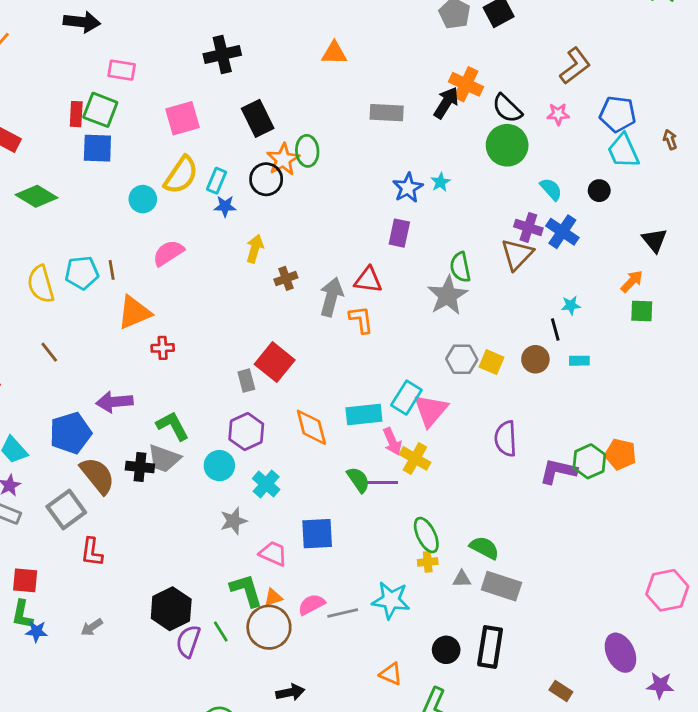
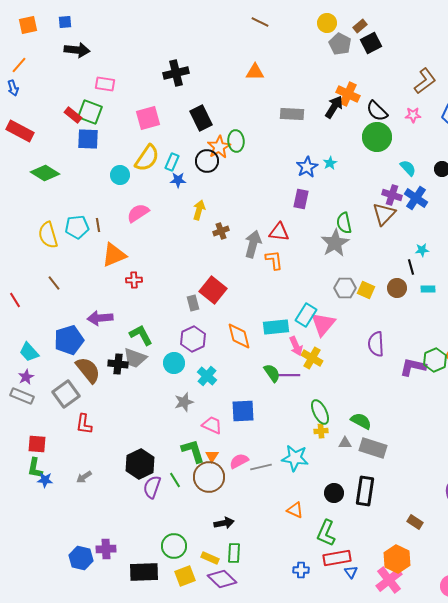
red rectangle: (76, 114) -> (73, 115), turned -54
orange triangle: (273, 597) -> (212, 456), turned -40

